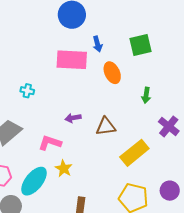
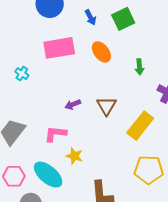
blue arrow: (98, 44) -> (90, 17), moved
cyan cross: (27, 91) -> (22, 74), moved, turned 32
brown triangle: (106, 126) -> (106, 106), turned -40
cyan ellipse: (34, 181) -> (48, 175), turned -76

